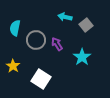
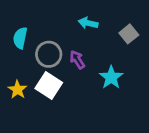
gray square: (86, 25) -> (129, 34), moved
white square: (41, 79) -> (49, 86), moved

